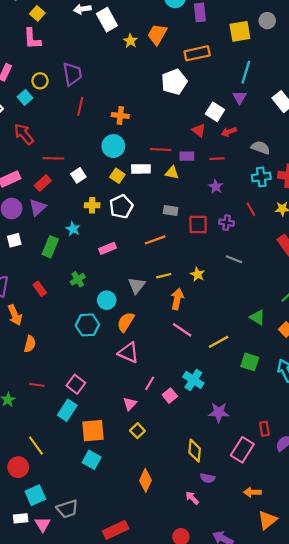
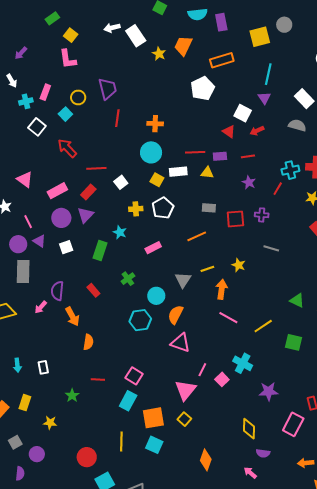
gray semicircle: (261, 148) -> (297, 125), moved
red line: (251, 209) -> (278, 189), moved, turned 64
pink triangle: (130, 404) -> (186, 390), size x1.6
yellow square: (137, 431) -> (184, 419), moved
yellow line: (36, 445) -> (121, 442), moved, turned 42

